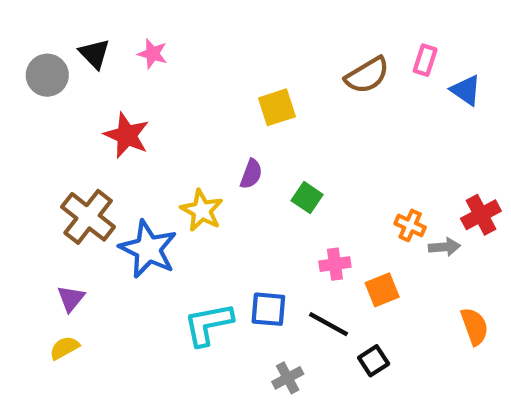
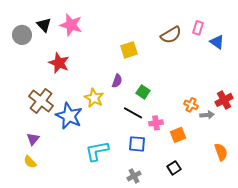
pink star: (152, 54) -> (71, 25), size x1.6
blue square: (268, 309) -> (137, 144), moved
black line: (328, 324) -> (133, 113), moved
yellow semicircle: (64, 348) -> (30, 162), turned -104

